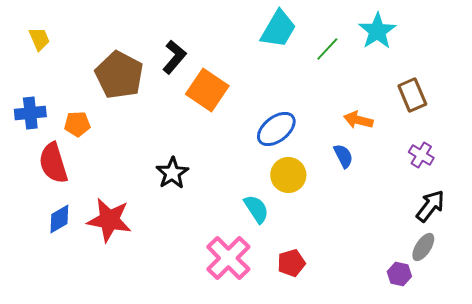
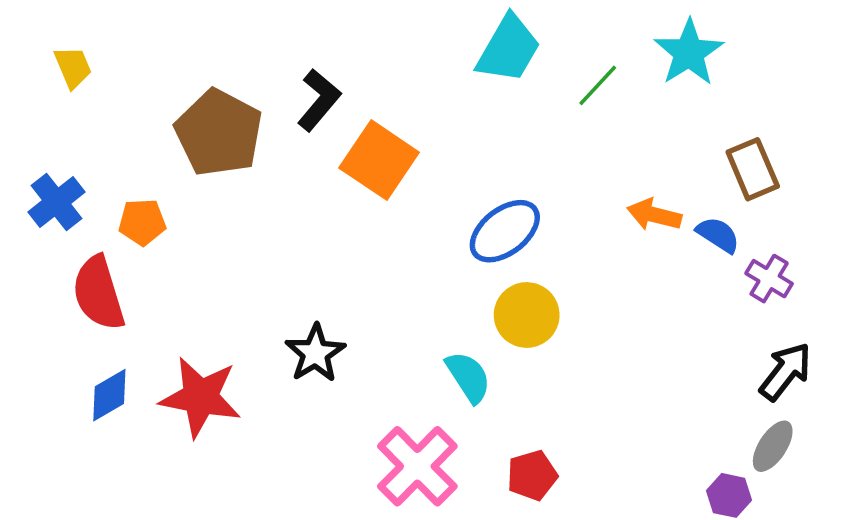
blue cross: (30, 113) -> (56, 202), turned -32
blue semicircle: (343, 156) -> (718, 235), moved, turned -30
black star: (172, 173) -> (315, 353), moved

